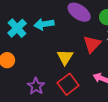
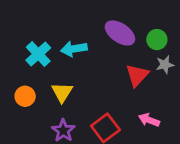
yellow triangle: (65, 57) -> (62, 92), moved

